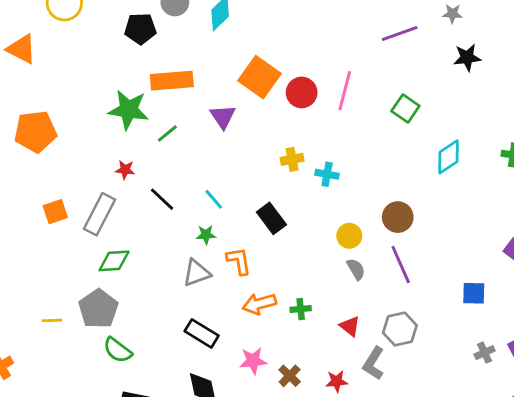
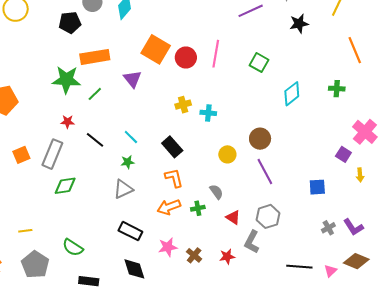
orange L-shape: (239, 261) -> (174, 178), moved
gray semicircle: (356, 269) -> (216, 192), moved
gray pentagon: (98, 309) -> (35, 265), moved

